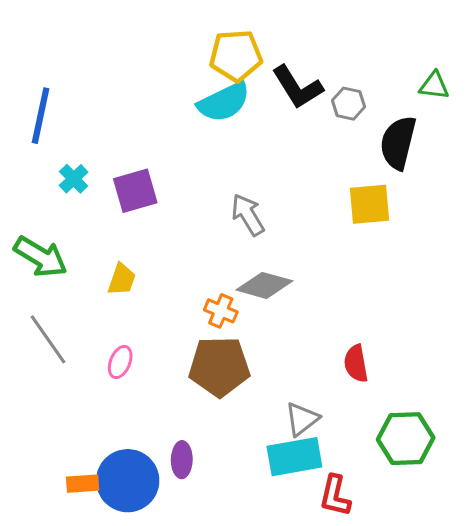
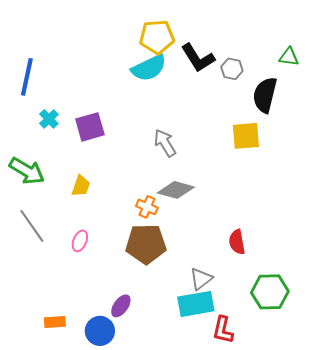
purple ellipse: (182, 460) -> (121, 306), turned 35
blue circle: (128, 481) -> (100, 331), moved, size x0.7

